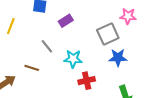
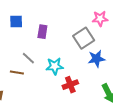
purple rectangle: (66, 21) -> (42, 32), turned -40
brown line: (32, 68) -> (17, 72), moved

